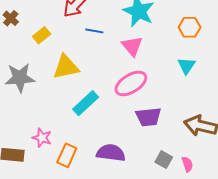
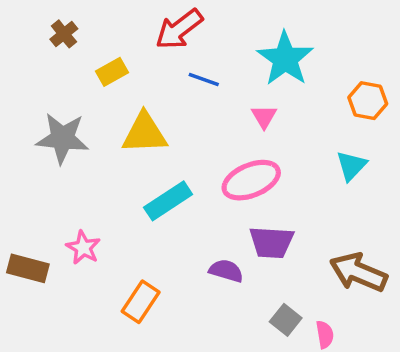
pink triangle: (132, 46) -> (264, 117), size x0.7
purple semicircle: (111, 153) -> (226, 271), moved, size x0.7
orange rectangle: (67, 155) -> (141, 302), moved

